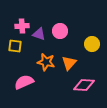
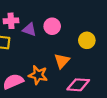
orange star: (46, 62) -> (38, 75), moved

